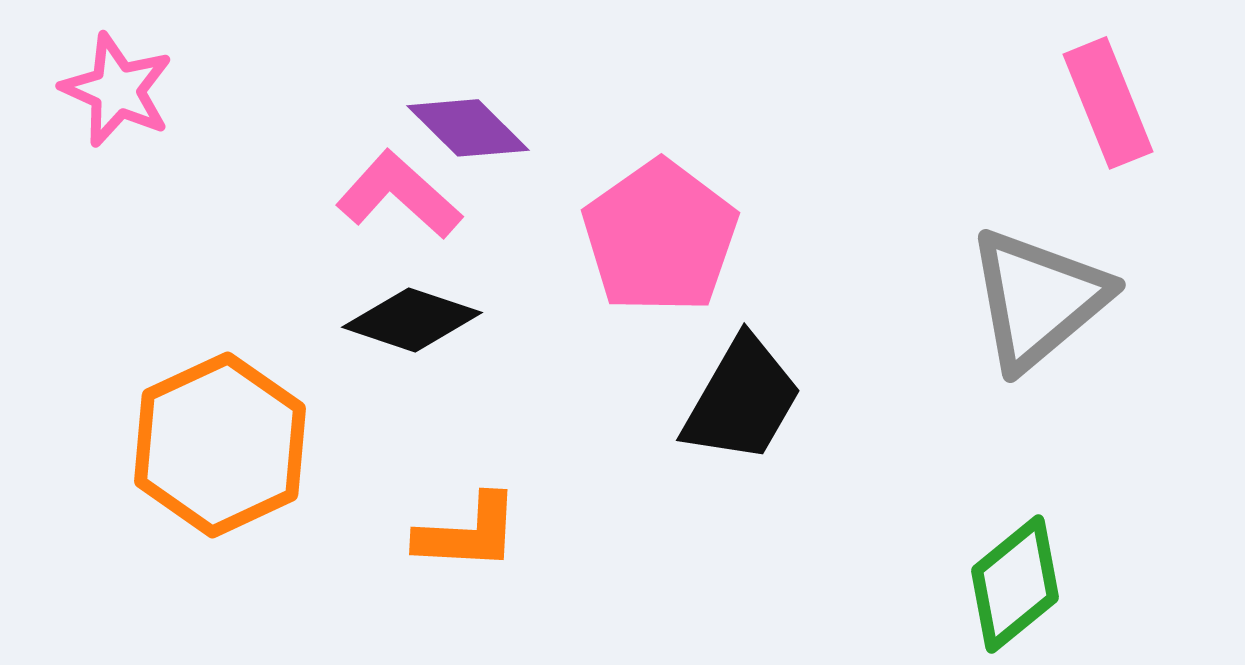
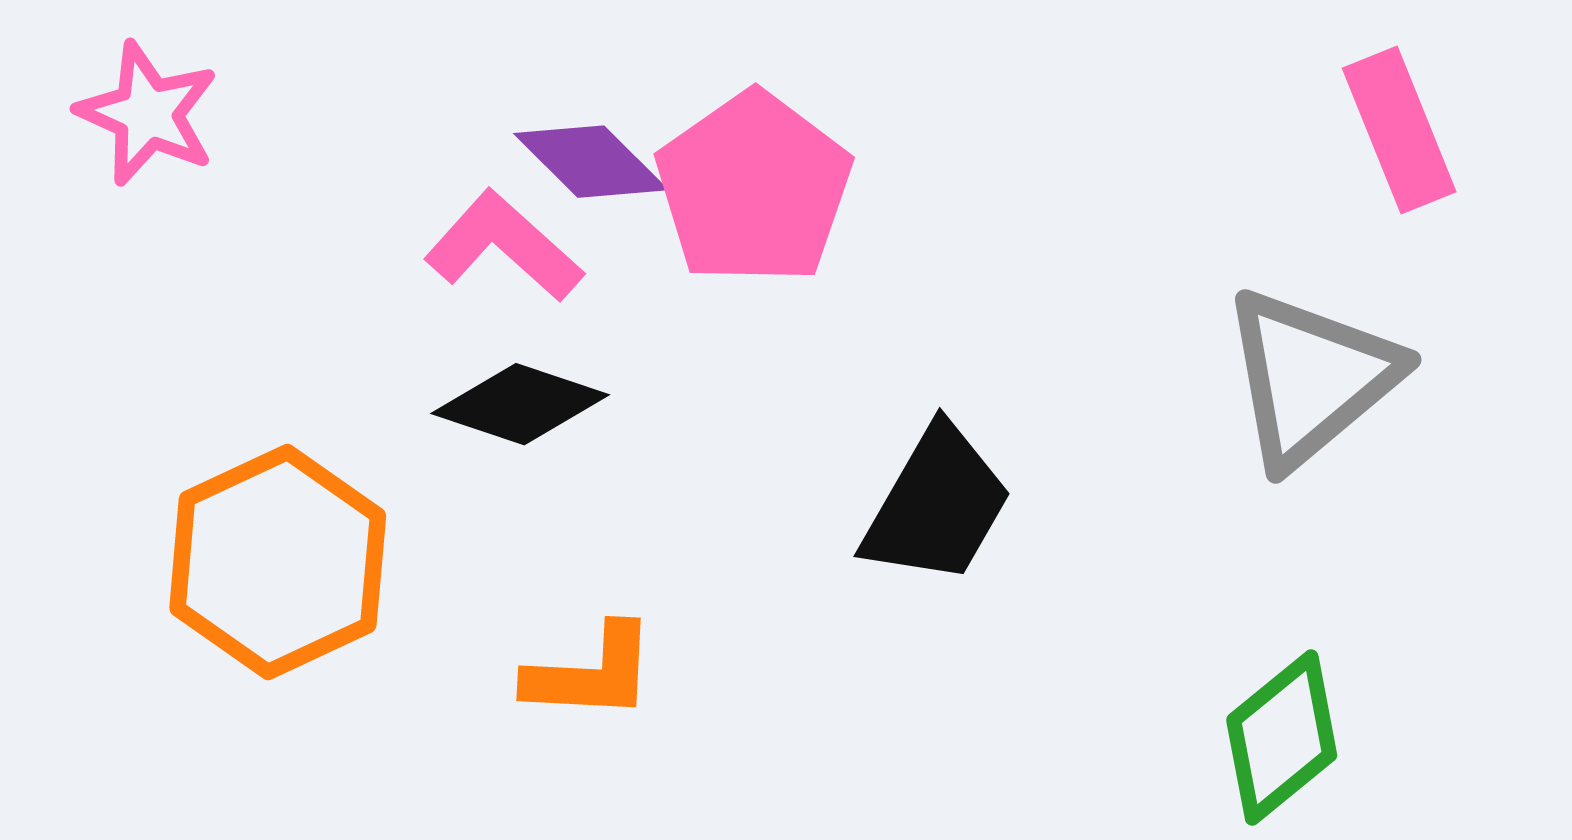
pink pentagon: (660, 237) -> (754, 188), moved

